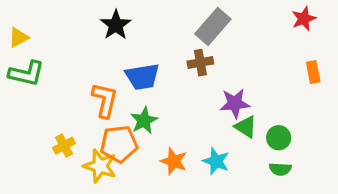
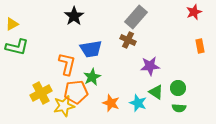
brown cross: (200, 63) -> (128, 40), turned 35
green triangle: (246, 127) -> (156, 92), moved
yellow cross: (64, 146) -> (41, 93), size x1.5
yellow star: (100, 166) -> (64, 106), turned -30

